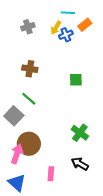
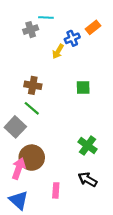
cyan line: (68, 13) -> (46, 18), moved
yellow arrow: (56, 28) -> (58, 51), moved
brown cross: (30, 69) -> (33, 85), moved

